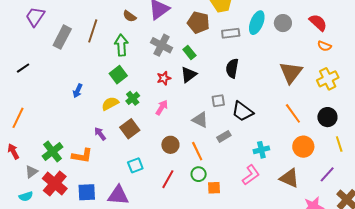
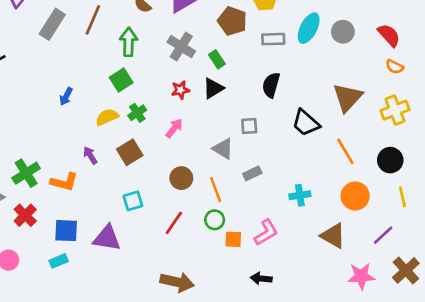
black trapezoid: (243, 111) -> (306, 123), moved
pink L-shape: (251, 175) -> (266, 232), moved
red cross: (55, 183) -> (25, 215), size x0.7

